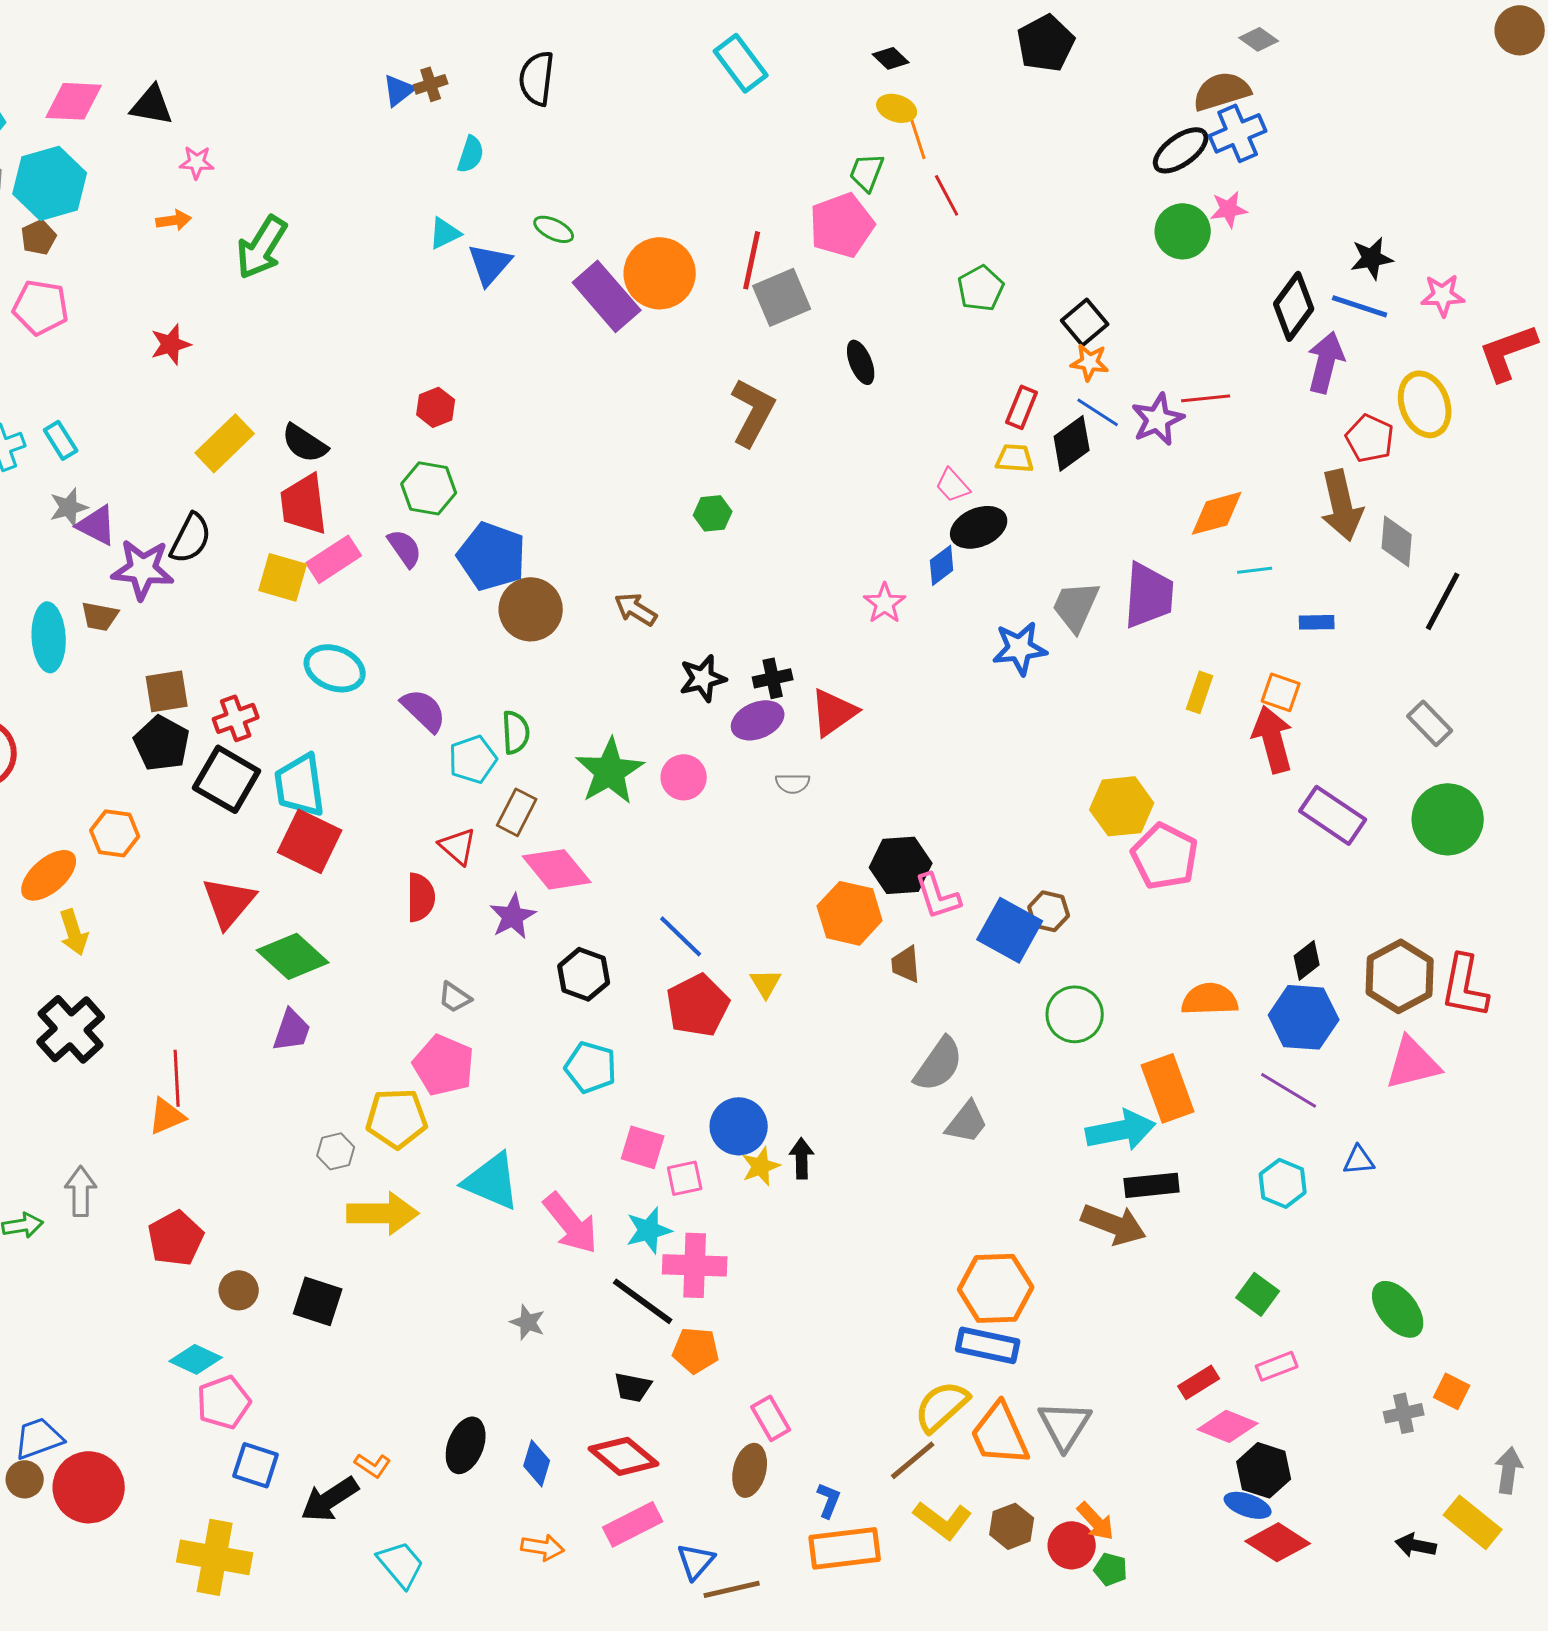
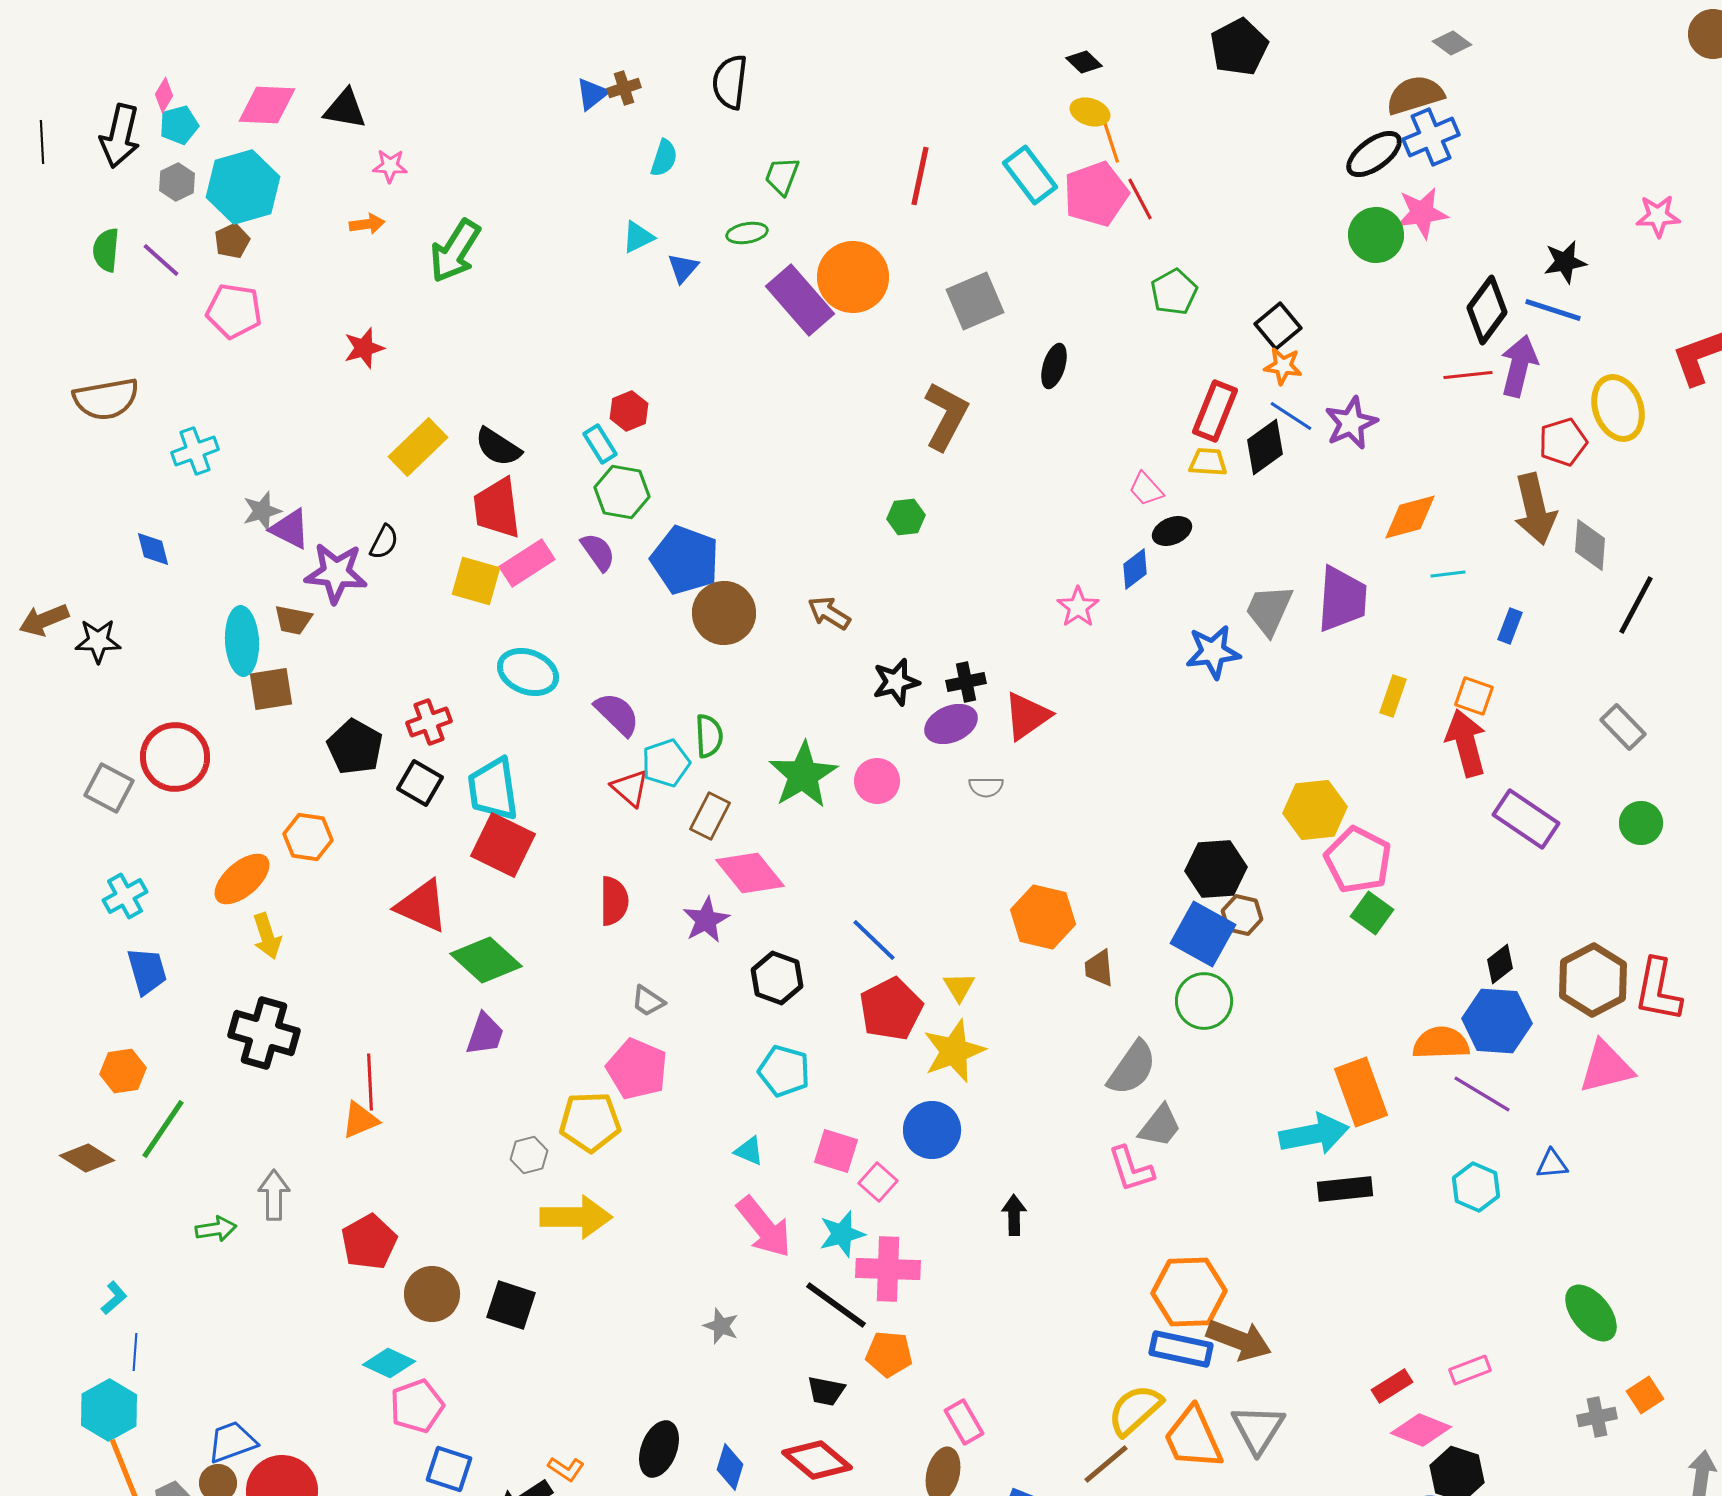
cyan rectangle: (741, 63) -> (1030, 175), moved
green trapezoid: (867, 172) -> (782, 176), moved
pink star: (1229, 209) -> (1422, 213), size x1.4
pink pentagon: (842, 225) -> (1096, 194), moved
green ellipse: (554, 229) -> (747, 233), turned -36
red line: (752, 260) -> (920, 176), moved
blue triangle: (490, 264) -> (683, 268), size x0.7
pink star: (1443, 295) -> (1658, 216), moved
black ellipse: (861, 362) -> (1054, 366), turned 39
red line: (1206, 398) -> (1468, 375), moved
red rectangle: (1022, 407) -> (1215, 411), size x1.4
red pentagon: (1370, 438) -> (1563, 442), turned 30
cyan rectangle: (61, 440) -> (600, 444), moved
black ellipse: (979, 527) -> (1172, 531), size x0.7
black semicircle: (191, 538) -> (384, 542), size x0.7
blue rectangle: (1317, 622) -> (1510, 626), turned -68
brown square: (167, 691) -> (271, 689), moved
black square: (227, 779) -> (420, 783), size x0.7
green circle: (1448, 819) -> (1641, 823), size x0.6
red triangle: (458, 846) -> (630, 788), moved
black hexagon: (901, 865) -> (1216, 869), moved
pink L-shape: (938, 896) -> (1131, 1169), moved
red triangle: (229, 902) -> (422, 906), turned -46
orange semicircle: (1210, 999) -> (1441, 1043), moved
green circle: (1075, 1014) -> (1204, 1001), moved
black cross: (71, 1029) -> (264, 1033), turned -32
black arrow: (802, 1158) -> (1014, 1215), moved
yellow star: (761, 1166) -> (954, 1051), moved, size x1.6
pink square: (685, 1178) -> (878, 1182), turned -36
cyan triangle: (492, 1181) -> (749, 1151), moved, size x0.5
brown arrow: (1114, 1224) -> (1239, 1340), moved
brown circle: (239, 1290) -> (432, 1294), size x1.4
green square: (1258, 1294) -> (1372, 913), moved
orange square: (1452, 1391) -> (1645, 1395), turned 30

